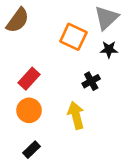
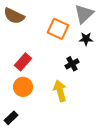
brown semicircle: (18, 20) -> (14, 16), turned 80
black rectangle: (32, 150) -> (11, 118), moved

